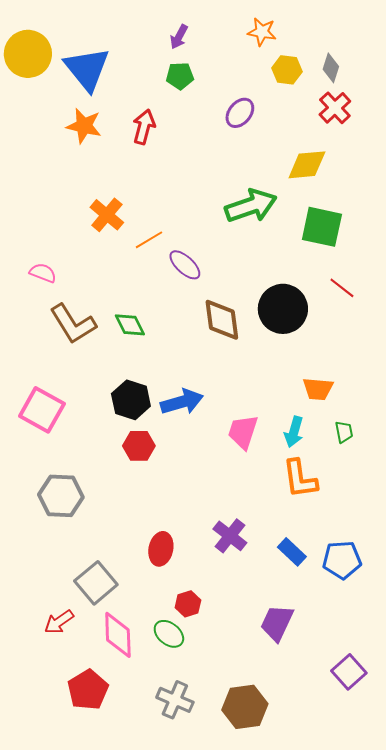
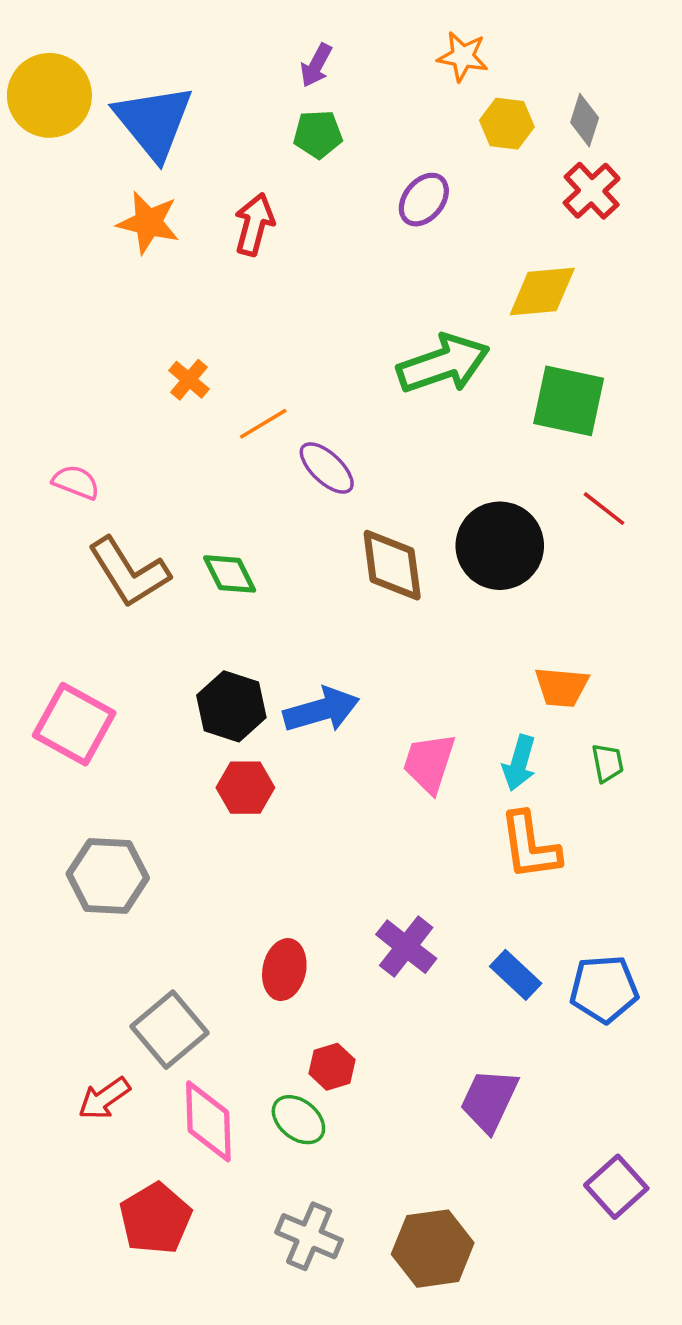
orange cross: (107, 215) -> (189, 380), size x0.7

